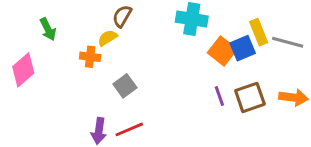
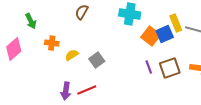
yellow semicircle: (108, 38) -> (72, 55), moved
orange cross: (90, 57) -> (52, 43), moved
gray square: (125, 86) -> (97, 60), moved

